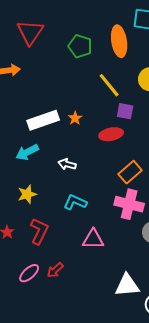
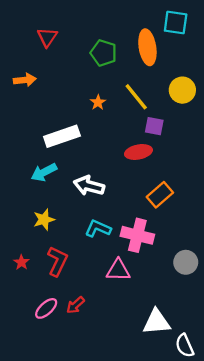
red triangle: (30, 32) -> (47, 37), size x0.7
orange star: (75, 118) -> (98, 102), moved
white arrow: (67, 164) -> (89, 186), size x1.5
pink cross: (129, 204) -> (137, 235), moved

